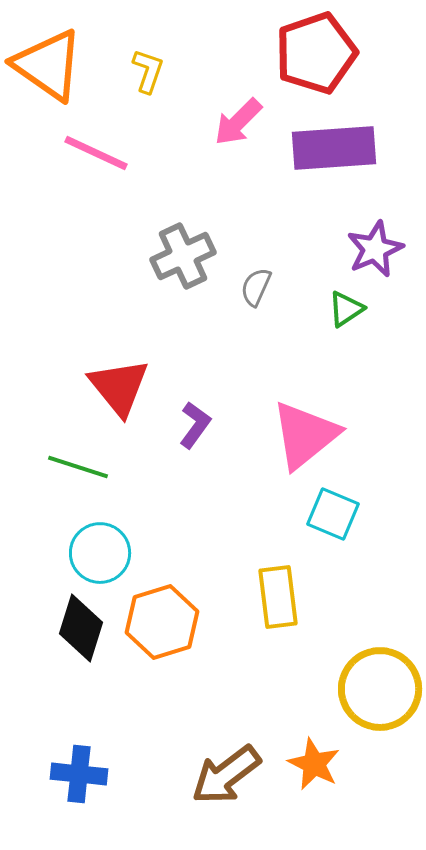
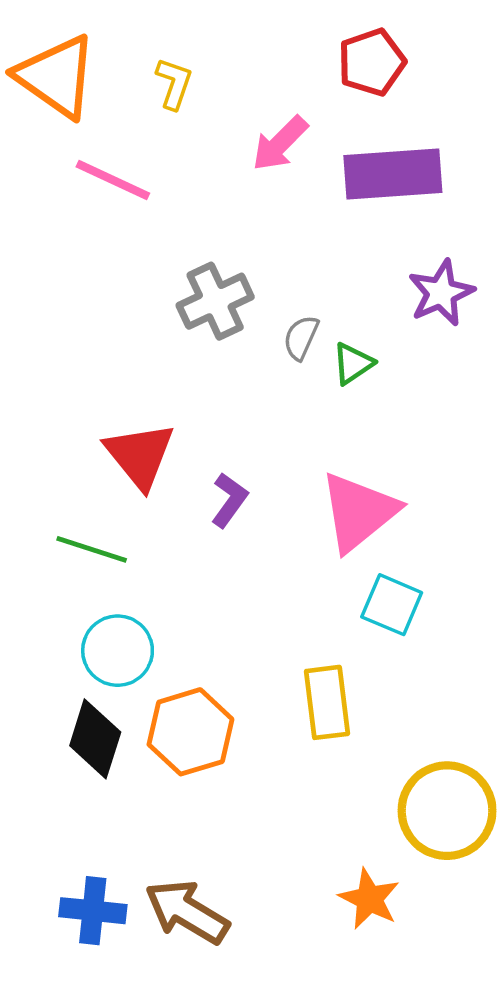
red pentagon: (316, 53) -> (372, 62), size x0.7
green triangle: (346, 309) -> (353, 364), moved
brown arrow: (226, 775) -> (187, 912), moved, turned 68

